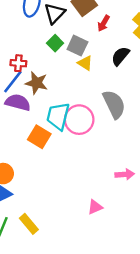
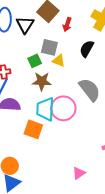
green square: (55, 43) -> (35, 61), moved, turned 32
brown star: (37, 83) -> (42, 81), moved
pink triangle: (95, 207) -> (79, 173), moved

